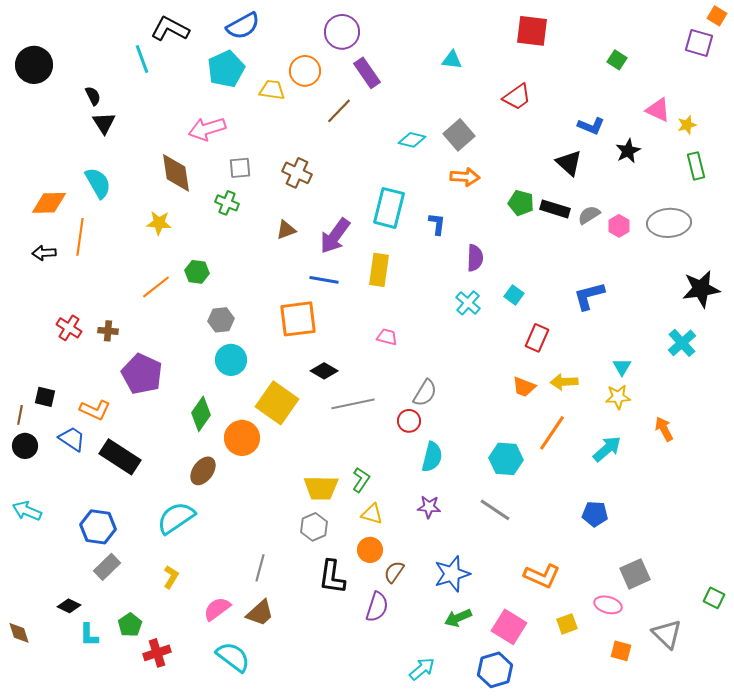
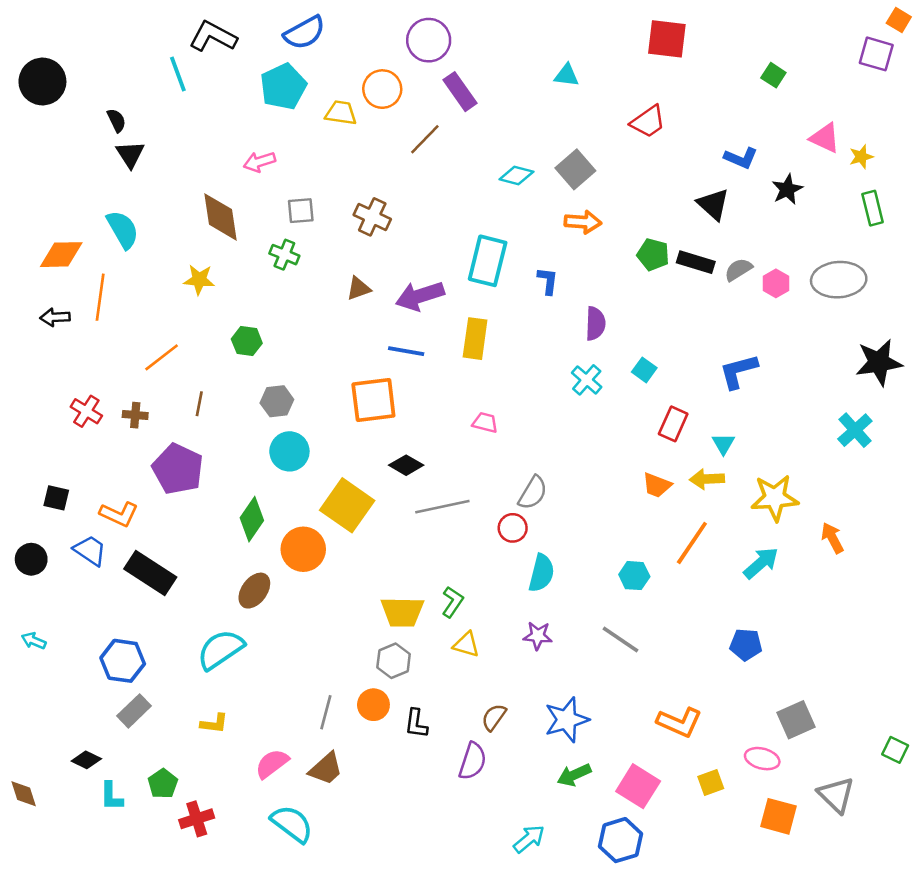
pink arrow: (207, 129) -> (259, 162), size x0.7
purple arrow: (335, 236) -> (420, 296), turned 36
orange line: (156, 287) -> (162, 357), moved
cyan triangle: (622, 367) -> (723, 444), moved
yellow star: (618, 397) -> (775, 498), size x1.5
brown line: (20, 415) -> (199, 404), moved
cyan hexagon: (506, 459) -> (634, 576), size x0.7
cyan arrow: (27, 511) -> (34, 641), size x0.7
orange circle: (370, 550) -> (373, 705), moved
yellow L-shape: (171, 577) -> (214, 724), turned 65
black L-shape: (332, 577) -> (416, 724), size x0.7
orange square: (621, 651) -> (778, 816), size x1.4

